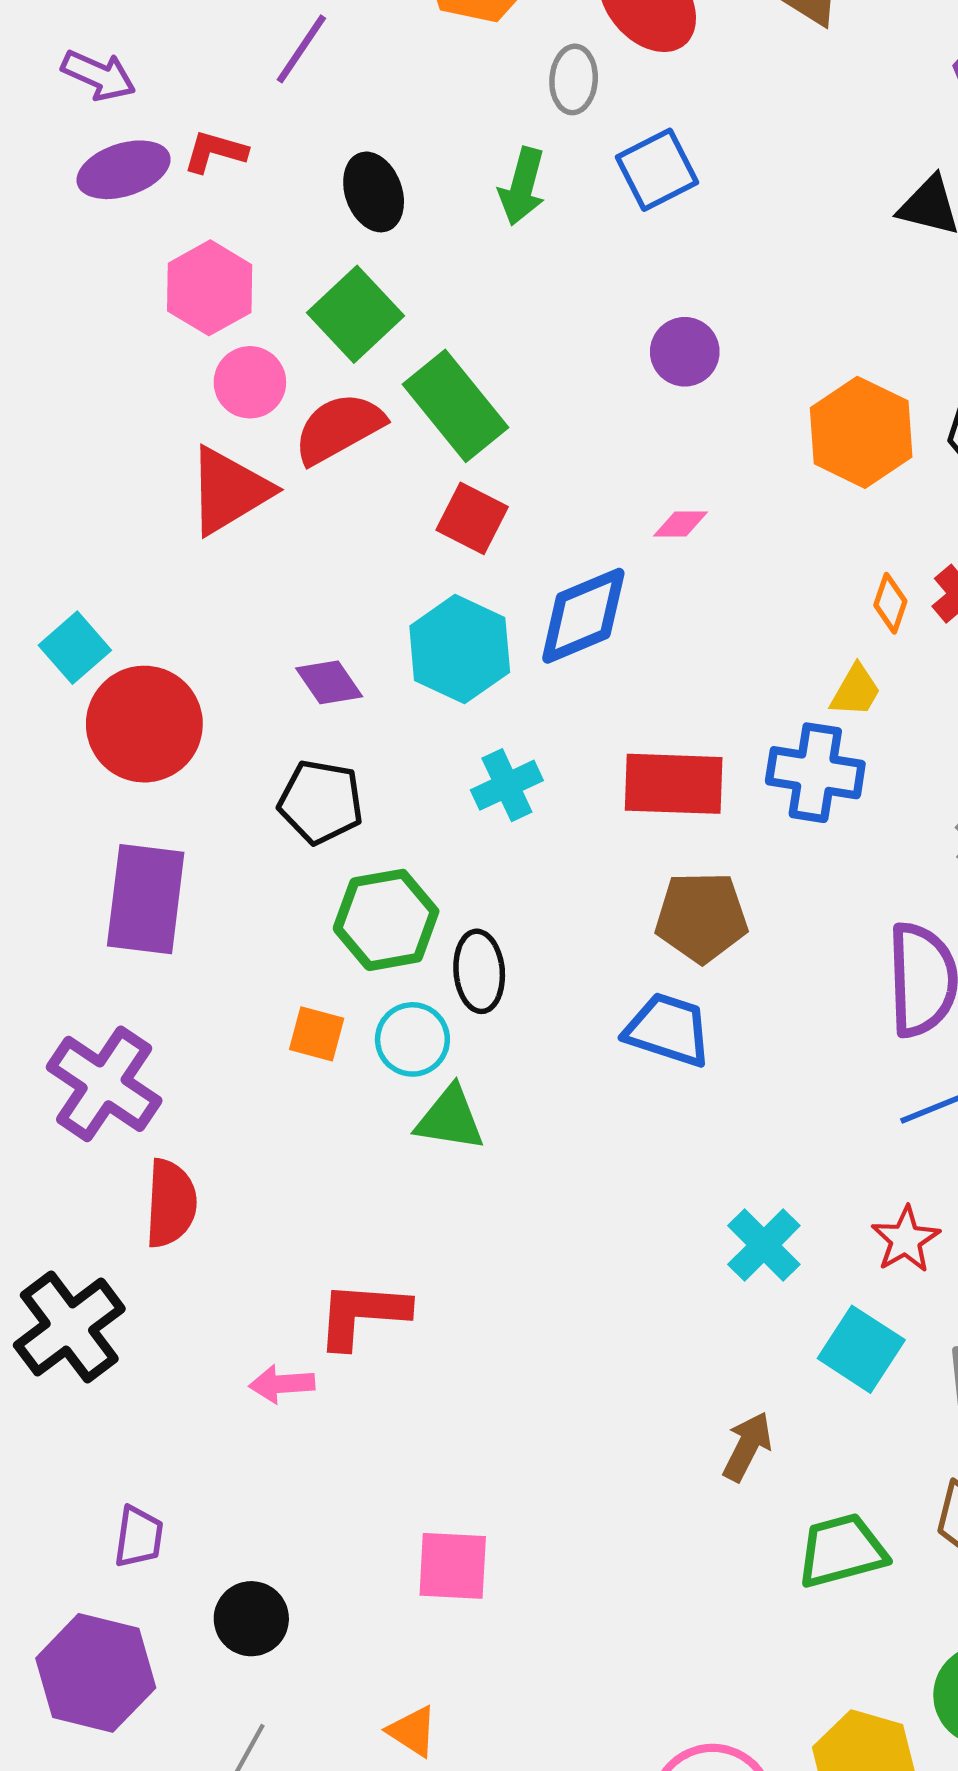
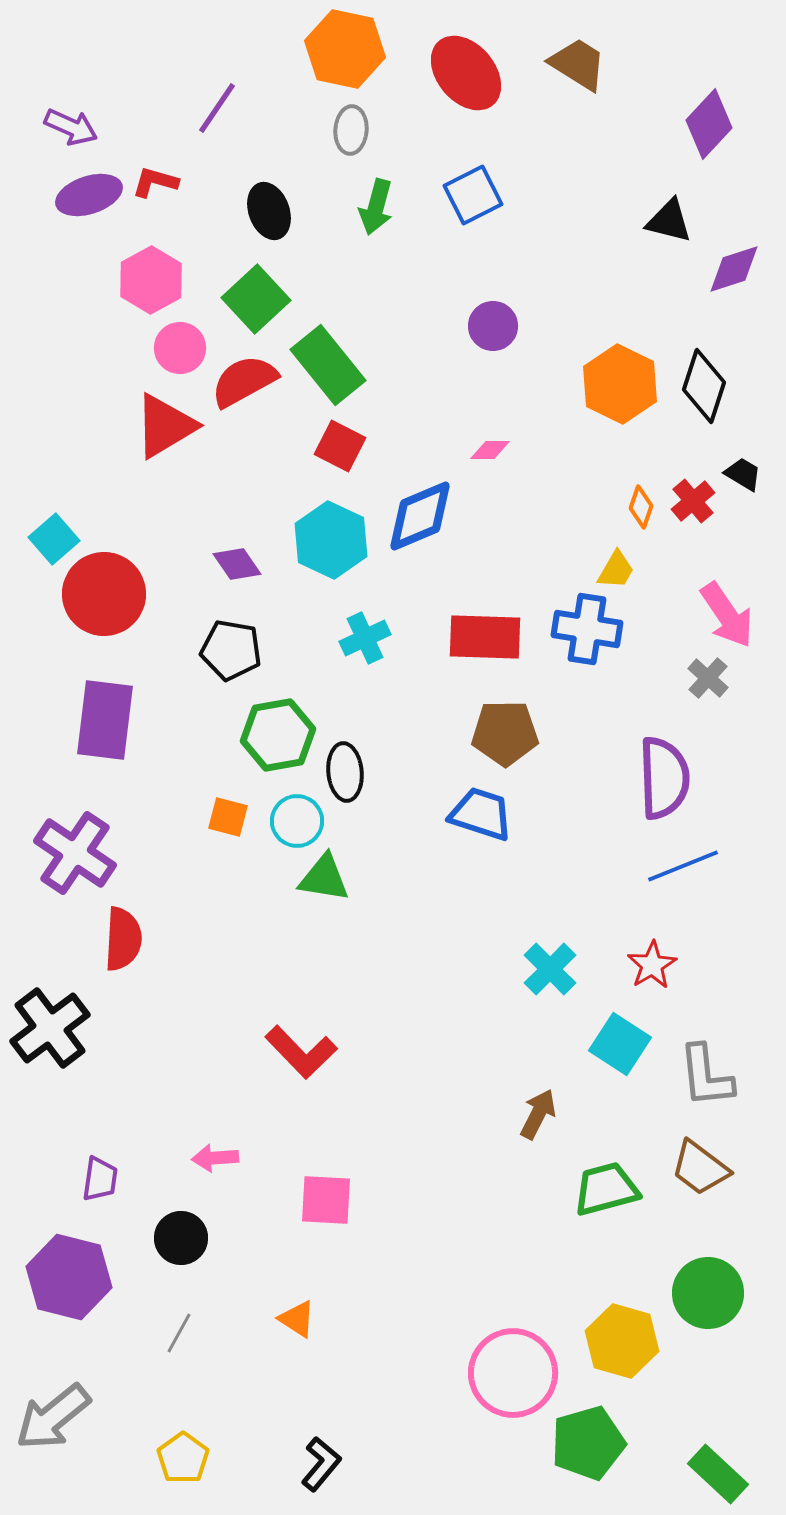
gray ellipse: (574, 79) -> (351, 130), moved
red L-shape: (362, 1314) -> (301, 1052), moved, turned -138
pink arrow: (282, 1384) -> (215, 1158), moved

